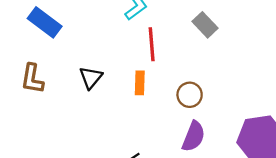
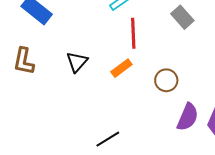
orange rectangle: (140, 83) -> (121, 68), turned 50
purple semicircle: (194, 136) -> (188, 117), moved

